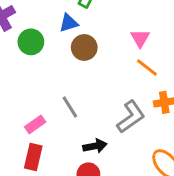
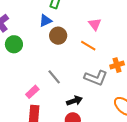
green circle: (31, 42) -> (14, 44), moved
orange line: (147, 68) -> (88, 46), moved
gray L-shape: (131, 117) -> (96, 78), turned 65

